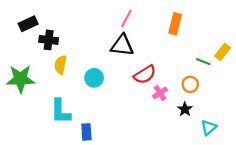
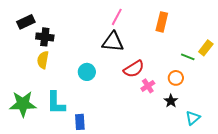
yellow semicircle: (61, 65) -> (43, 60), moved
green star: (21, 79) -> (23, 104), moved

